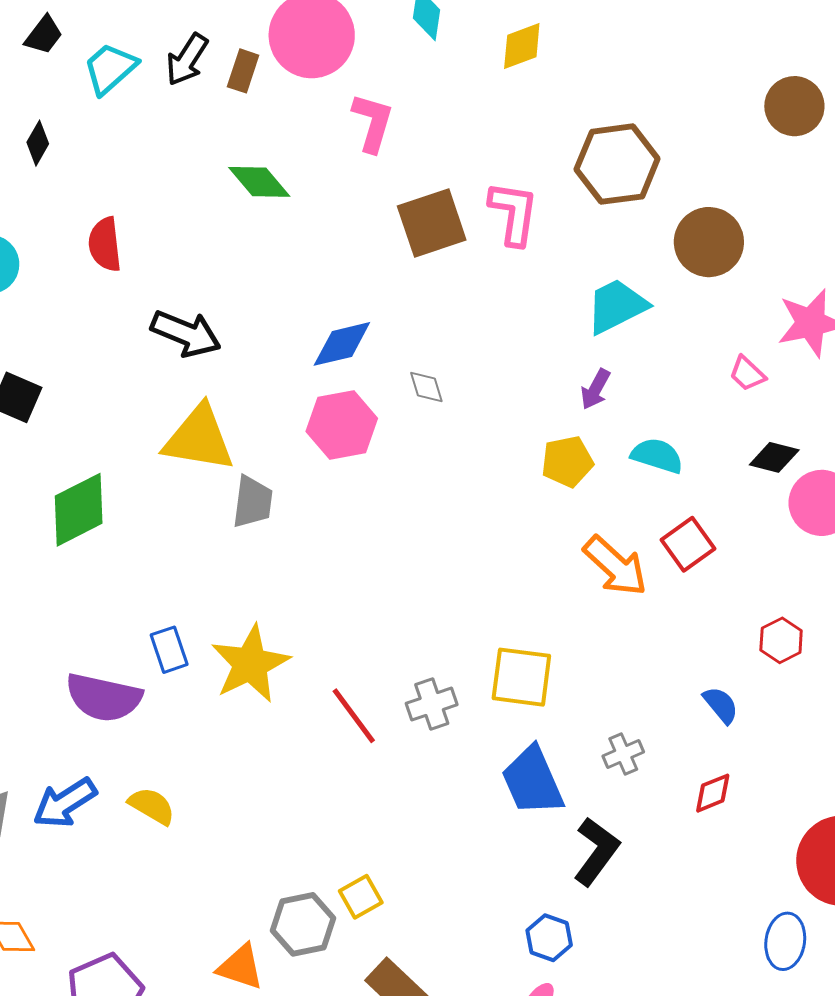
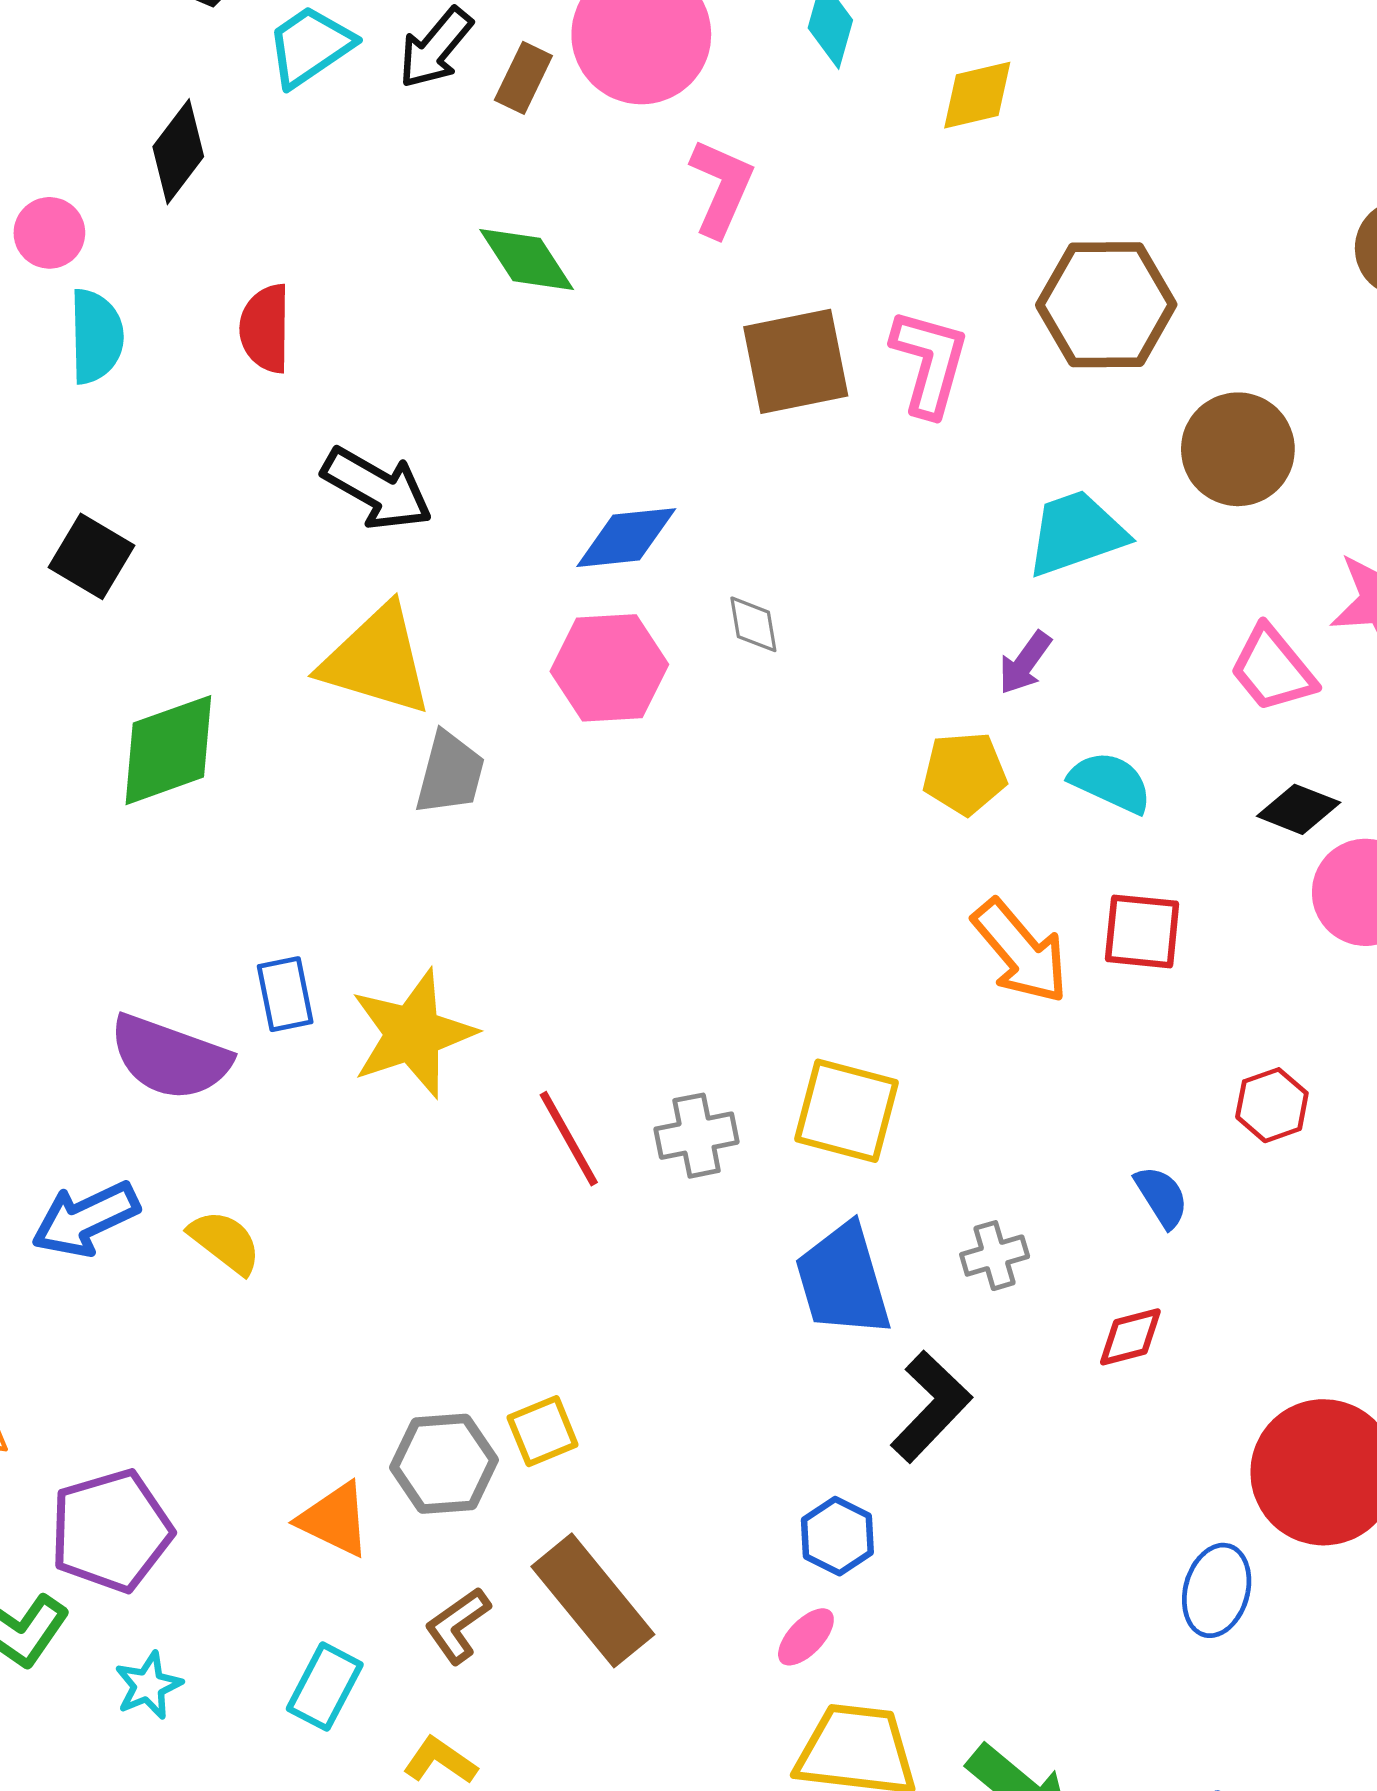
black diamond: (38, 143) -> (178, 152), size x1.4
pink trapezoid: (747, 374) -> (1273, 669), size x1.5
red square: (688, 544) -> (1142, 931), turned 34

